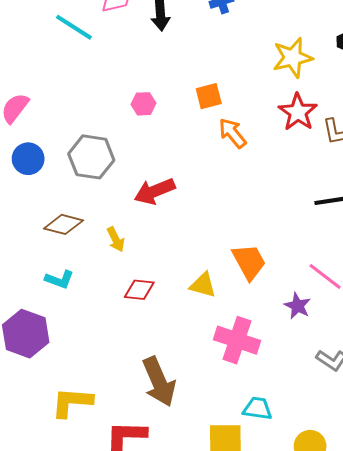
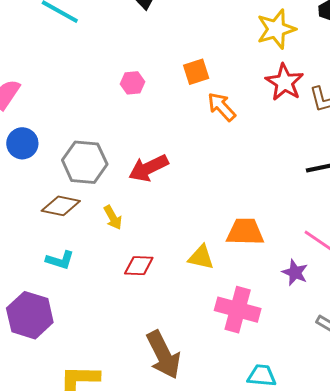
gray hexagon: (91, 157) -> (85, 162), moved
orange trapezoid: (249, 262) -> (245, 232), turned -57

